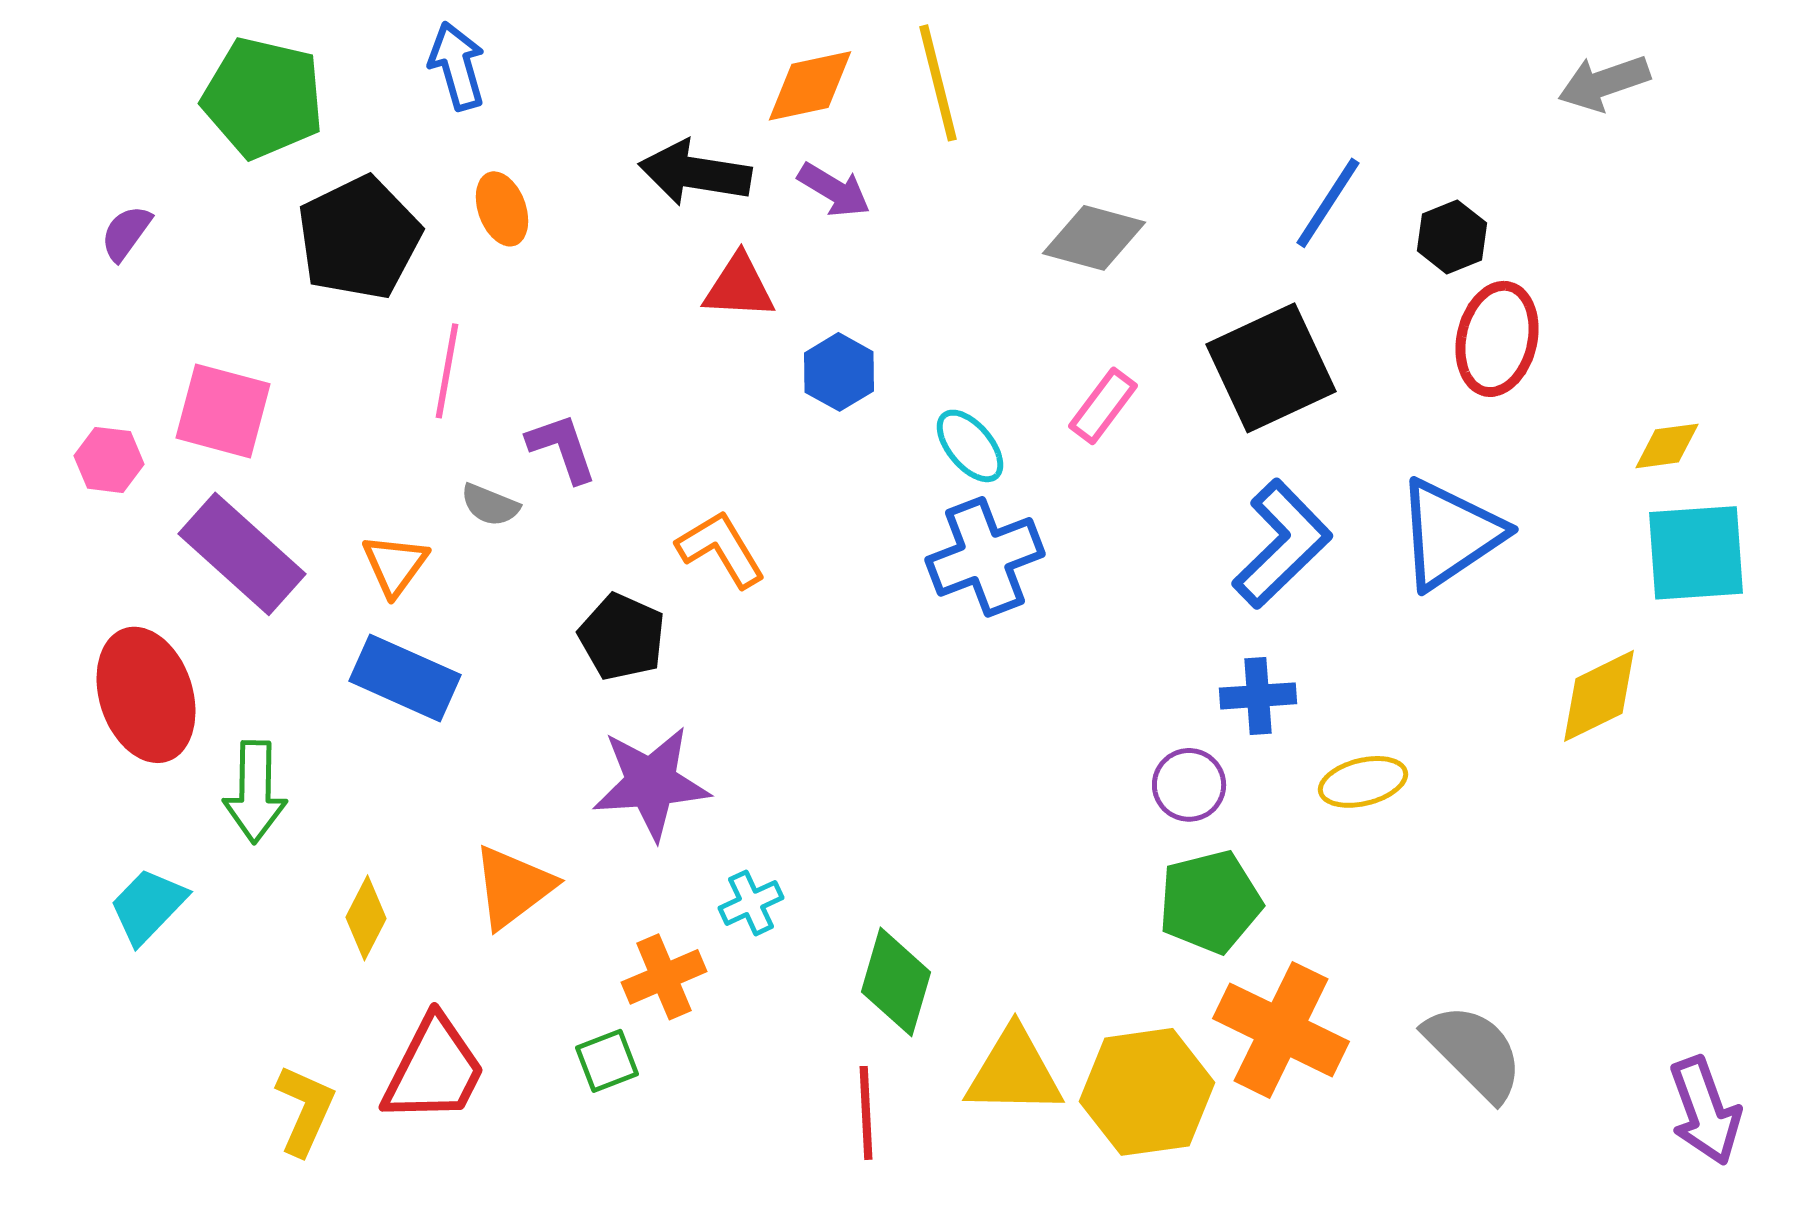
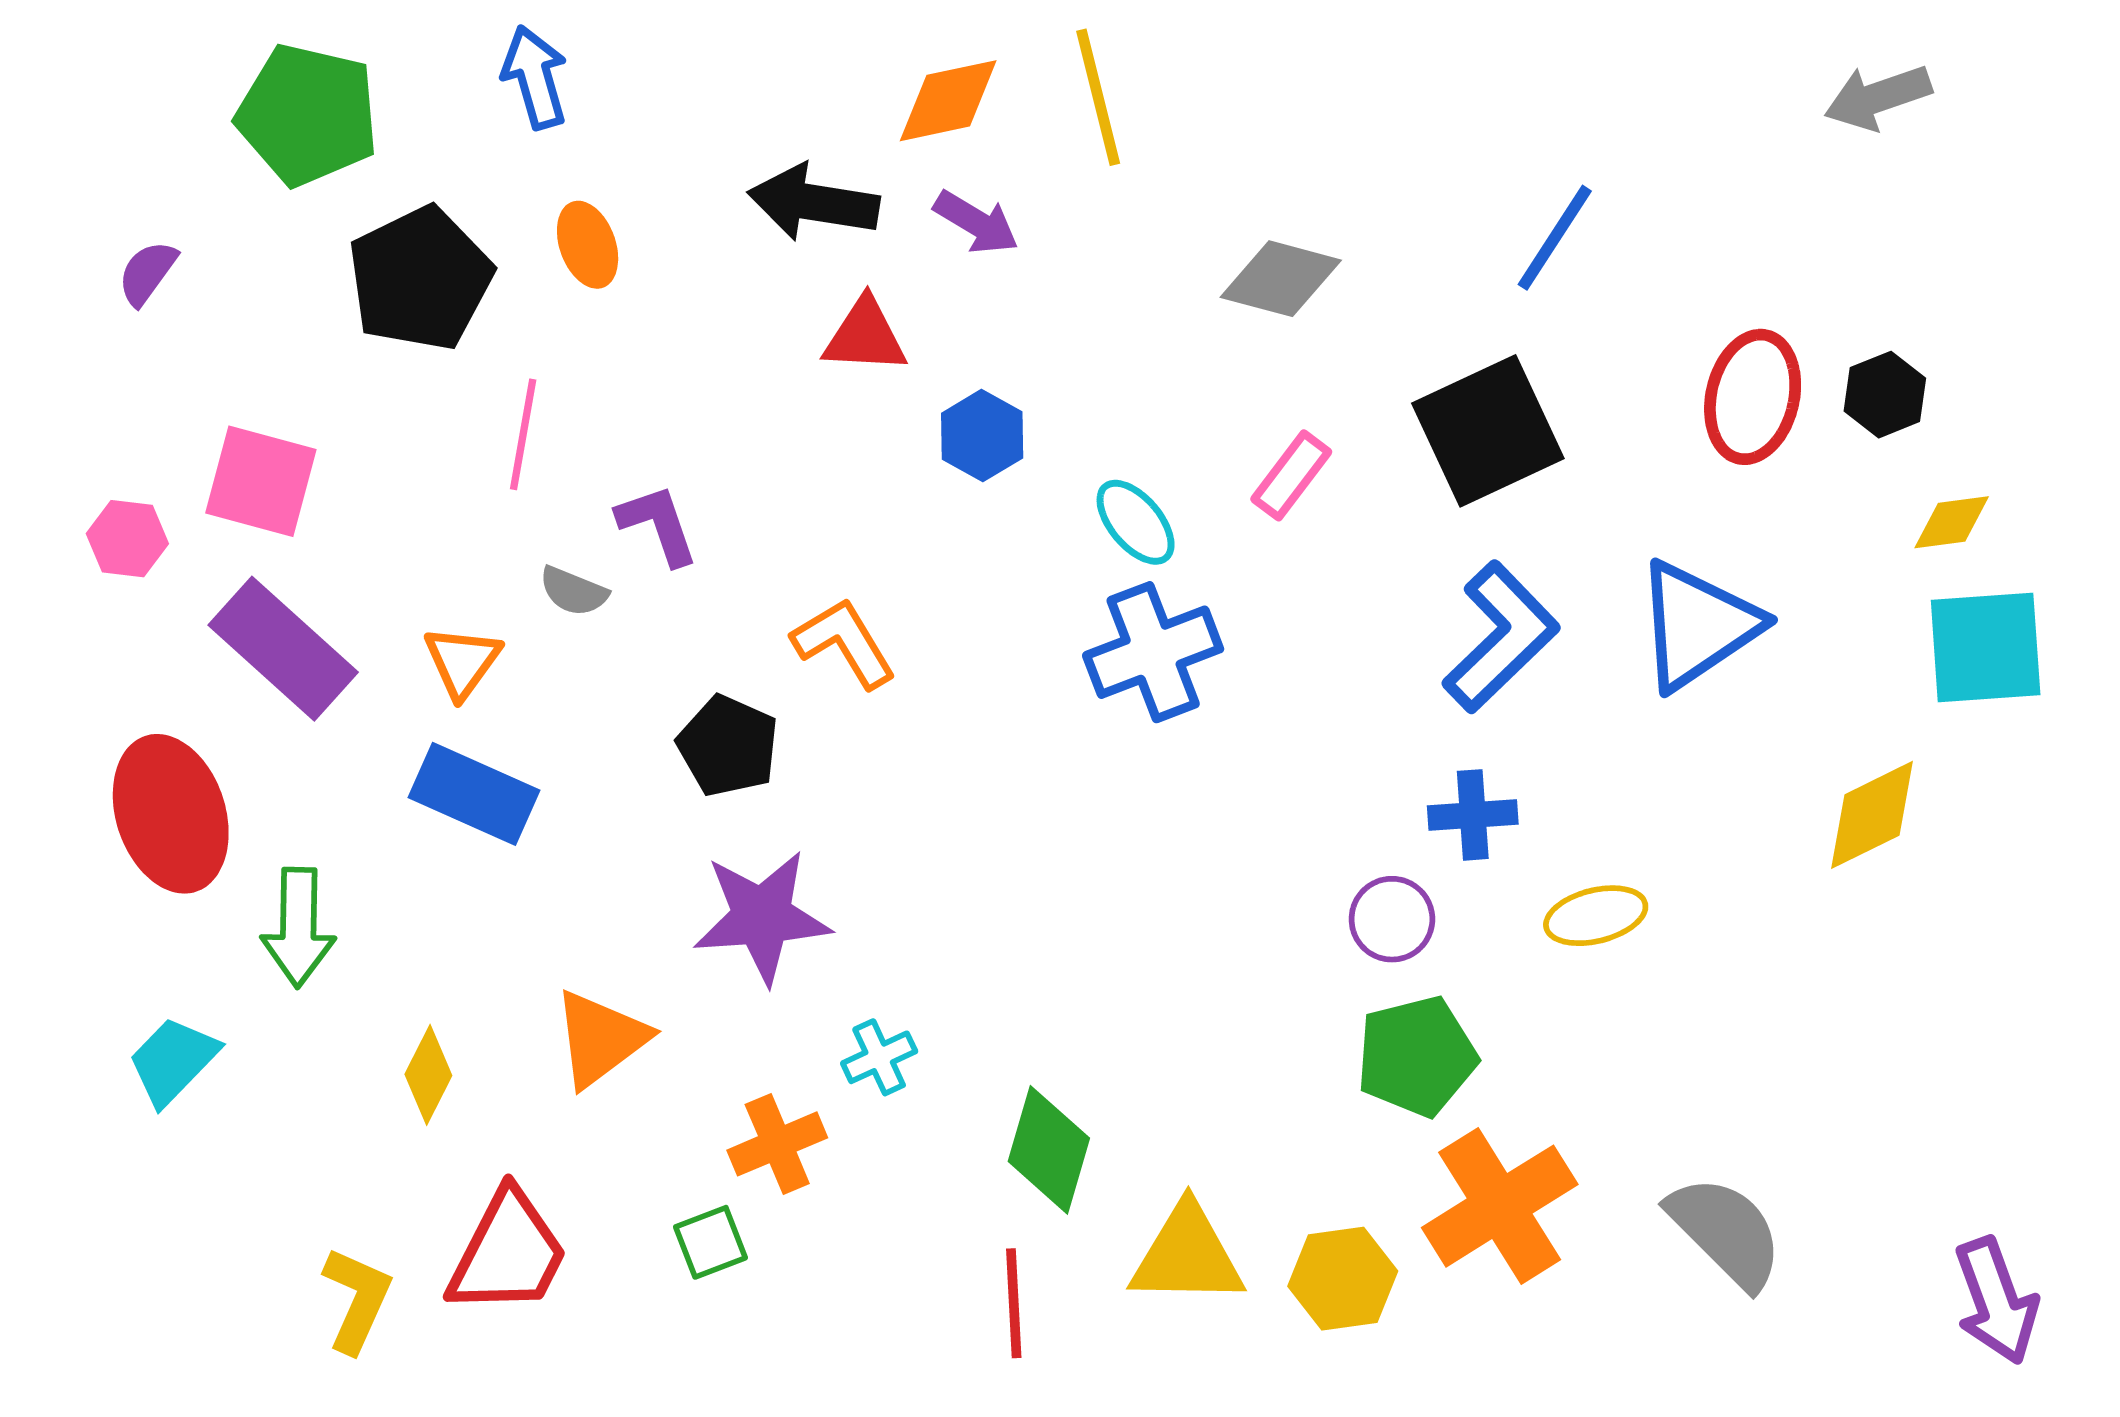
black hexagon: (1452, 237) -> (1885, 395), moved
orange cross: (1281, 1030) -> (1500, 1206), turned 32
yellow hexagon: (1147, 1092) -> (1343, 1279), size x0.7

